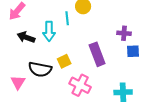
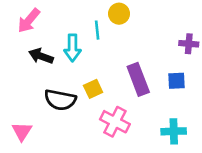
purple cross: (124, 33) -> (189, 44), moved
blue square: (133, 51) -> (176, 81), moved
pink triangle: (18, 82) -> (22, 131), moved

